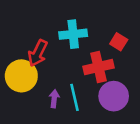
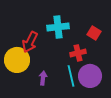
red cross: (98, 67) -> (78, 53), size x0.7
cyan line: (74, 97) -> (71, 76), moved

